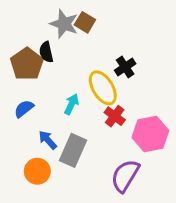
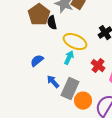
brown pentagon: (27, 64) -> (39, 15), moved
yellow ellipse: (103, 88) -> (75, 42), moved, turned -35
orange circle: (37, 171) -> (83, 101), moved

